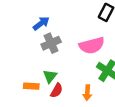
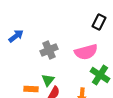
blue arrow: (41, 23) -> (16, 36), moved

